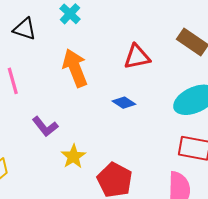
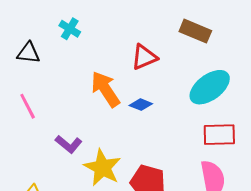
orange arrow: (75, 68) -> (105, 89), moved
yellow star: (73, 156) -> (103, 168), size x1.5

